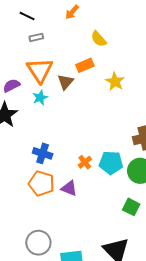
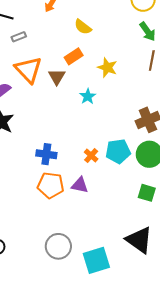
cyan star: (40, 98) -> (88, 96), moved

